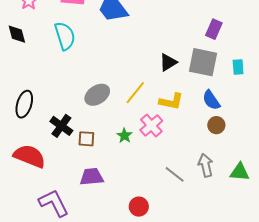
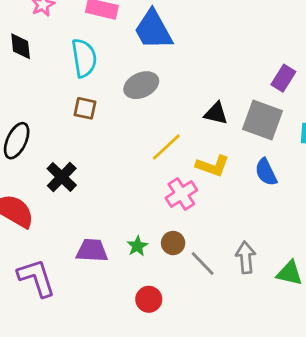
black triangle: (168, 62) -> (216, 113), turned 36
gray ellipse: (97, 95) -> (141, 85), moved
brown circle: (216, 125) -> (173, 243), moved
green star: (124, 136) -> (137, 246), moved
brown square: (86, 139) -> (85, 108), moved

